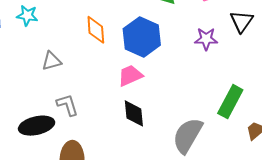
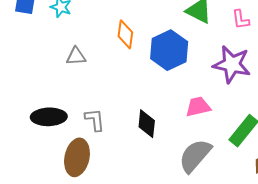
purple star: (206, 39) -> (232, 64), size x1.6
pink trapezoid: (130, 76) -> (198, 107), moved
gray L-shape: (67, 105) -> (95, 120), moved

